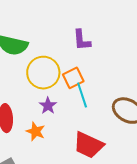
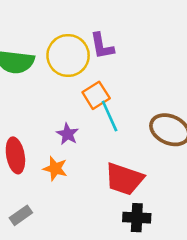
yellow circle: (43, 73) -> (68, 56), moved

